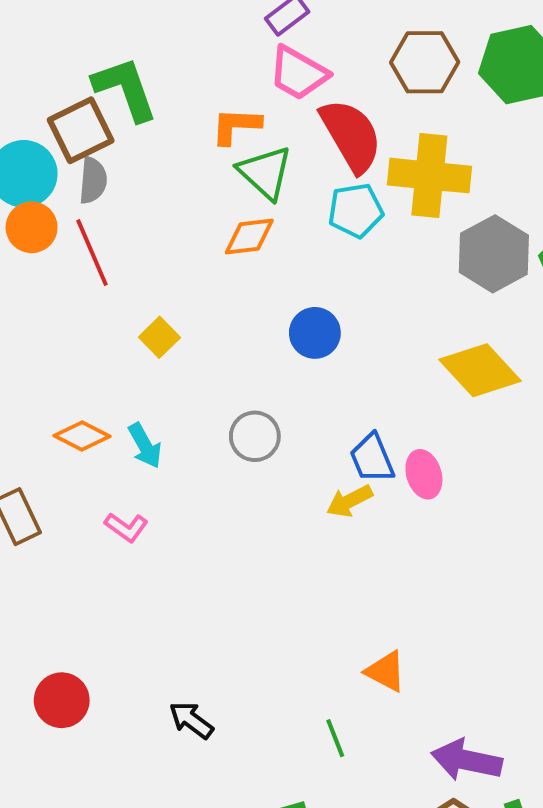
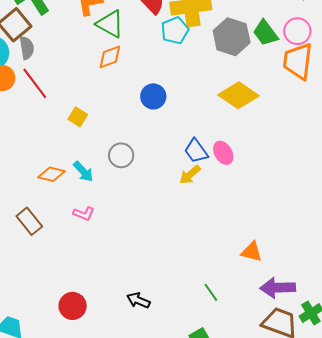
cyan pentagon: (356, 211) -> (175, 30), moved
gray circle: (255, 436) -> (121, 155), moved
orange triangle: (386, 671) -> (252, 252), moved

